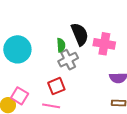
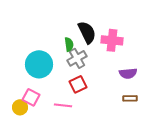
cyan circle: (17, 49) -> (39, 64), moved
red square: (56, 86) -> (78, 84), moved

